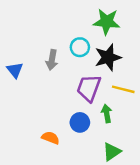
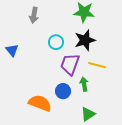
cyan circle: (80, 47) -> (56, 42), moved
gray arrow: (52, 60) -> (34, 15), moved
orange semicircle: (51, 138) -> (40, 103), size x1.6

